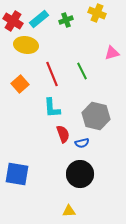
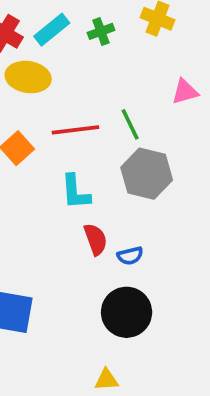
red line: (52, 74) -> (75, 130), turned -75
gray hexagon: (96, 116) -> (147, 174), moved

